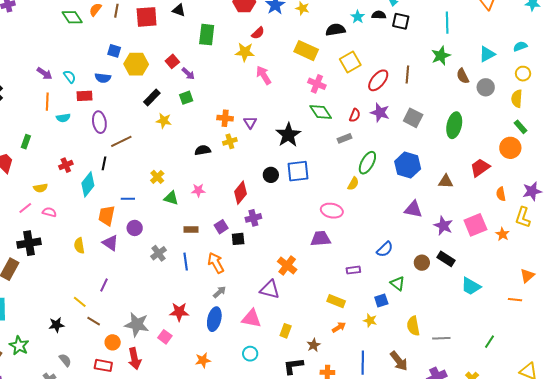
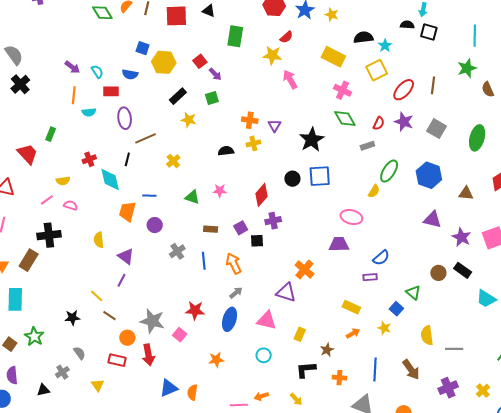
cyan star: (358, 17) -> (385, 46), moved
yellow cross: (157, 177) -> (173, 161), moved
cyan diamond: (88, 184) -> (110, 179), turned -55
purple triangle: (110, 243) -> (126, 256), moved
blue semicircle: (385, 249) -> (381, 258), moved
blue square: (381, 300) -> (396, 309), turned -32

